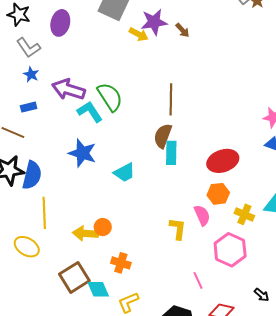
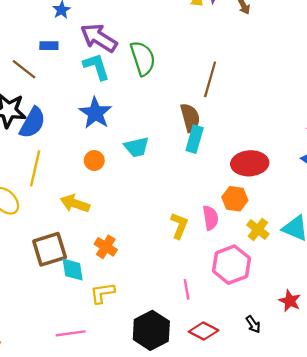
cyan L-shape: (90, 112) -> (96, 67), moved
brown semicircle: (163, 136) -> (190, 118), turned 130
orange circle: (103, 227) -> (94, 161), moved

